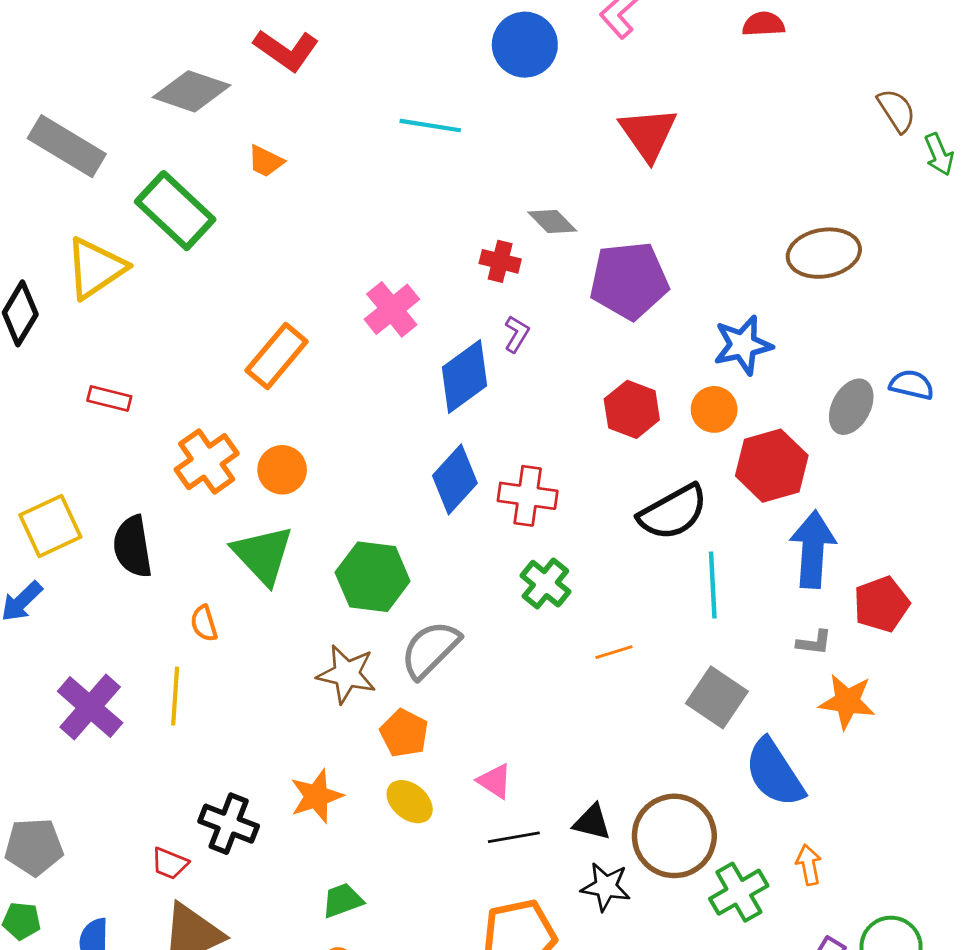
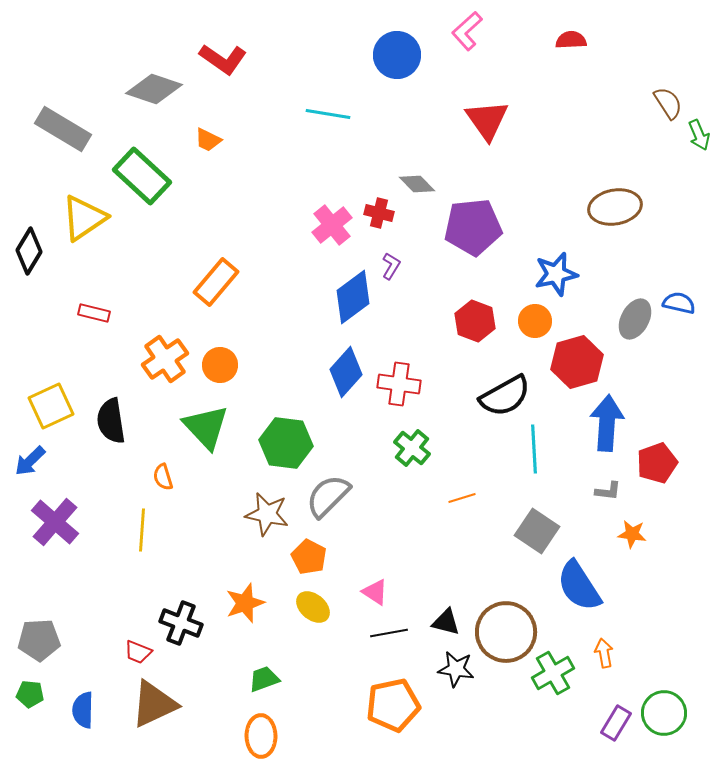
pink cross: (392, 309) -> (332, 225), moved
orange star: (847, 702) -> (632, 534), size x0.7
purple cross: (90, 707) -> (55, 522), moved

